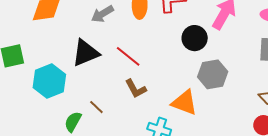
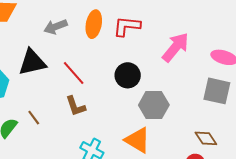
black circle: (195, 38) -> (128, 75), moved
orange triangle: (184, 103) -> (138, 140), moved

